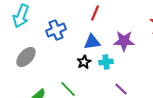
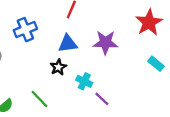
cyan cross: (106, 62) -> (84, 81), moved, turned 32

